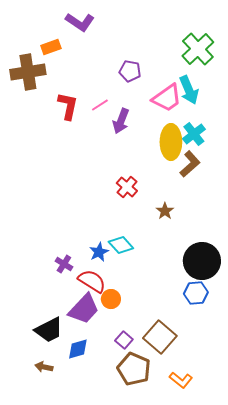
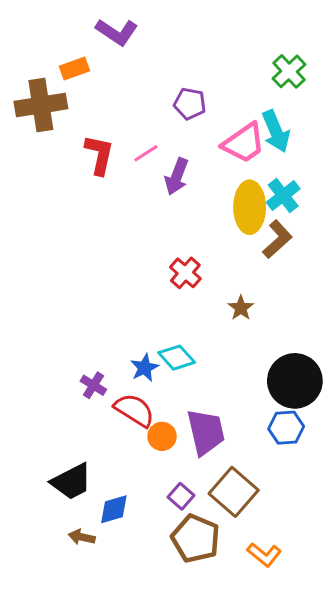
green cross: (198, 49) -> (289, 71), size x0.7
purple trapezoid: (84, 309) -> (206, 432), moved, turned -56
brown arrow: (44, 367) -> (82, 537), moved

